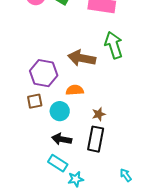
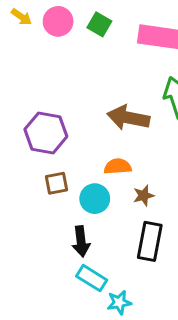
purple hexagon: (44, 73) -> (46, 133), moved
brown star: (99, 114) -> (144, 196), moved
black arrow: (62, 139) -> (81, 241), moved, turned -108

